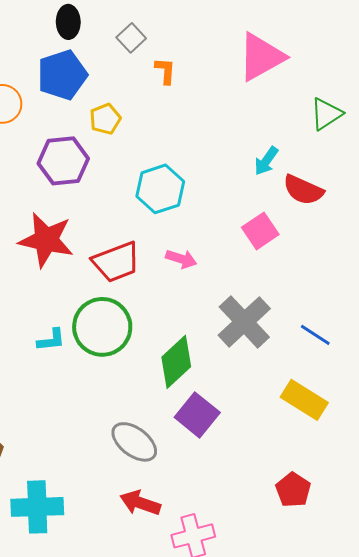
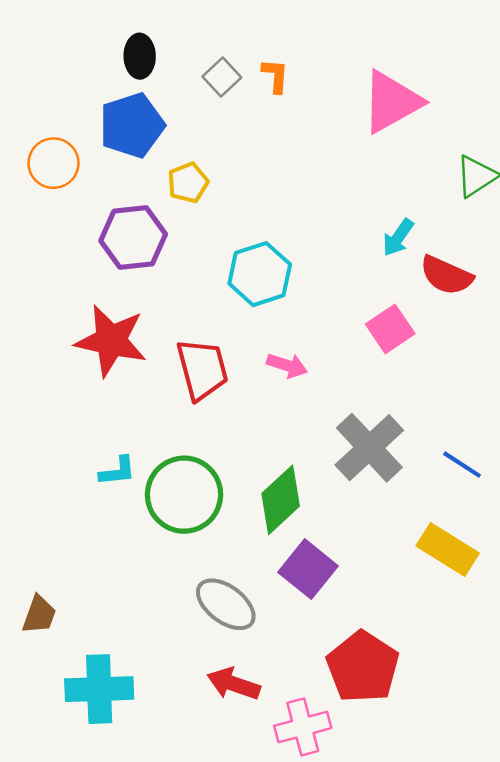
orange L-shape: (165, 71) -> (275, 76), moved
red trapezoid: (116, 262) -> (202, 369), turned -84
green circle: (102, 327) -> (184, 495), moved
red pentagon: (293, 490) -> (363, 667), moved, size x1.6

